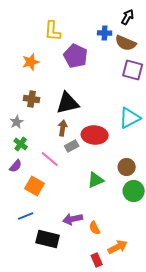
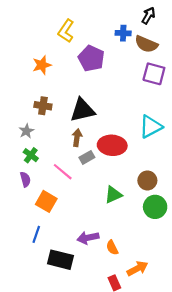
yellow L-shape: (53, 31) -> (66, 31), turned 30
purple semicircle: (16, 166) -> (25, 179), turned -56
blue line: (26, 216) -> (36, 234), turned -49

